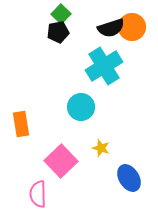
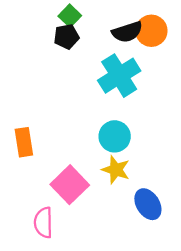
cyan circle: (81, 107) -> (115, 136), moved
yellow star: (101, 148) -> (116, 170), size x1.4

